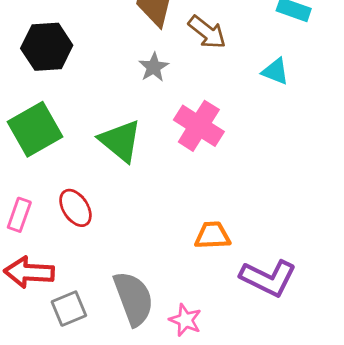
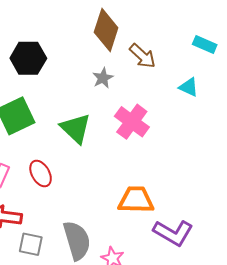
orange trapezoid: (212, 235) -> (136, 200), size x1.4
gray square: (69, 309) -> (31, 244), turned 30

